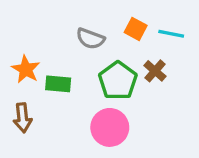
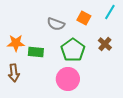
cyan line: (171, 34) -> (110, 12), moved, turned -70
orange star: (26, 69) -> (16, 43), turned -30
brown cross: (155, 71) -> (105, 44), moved

